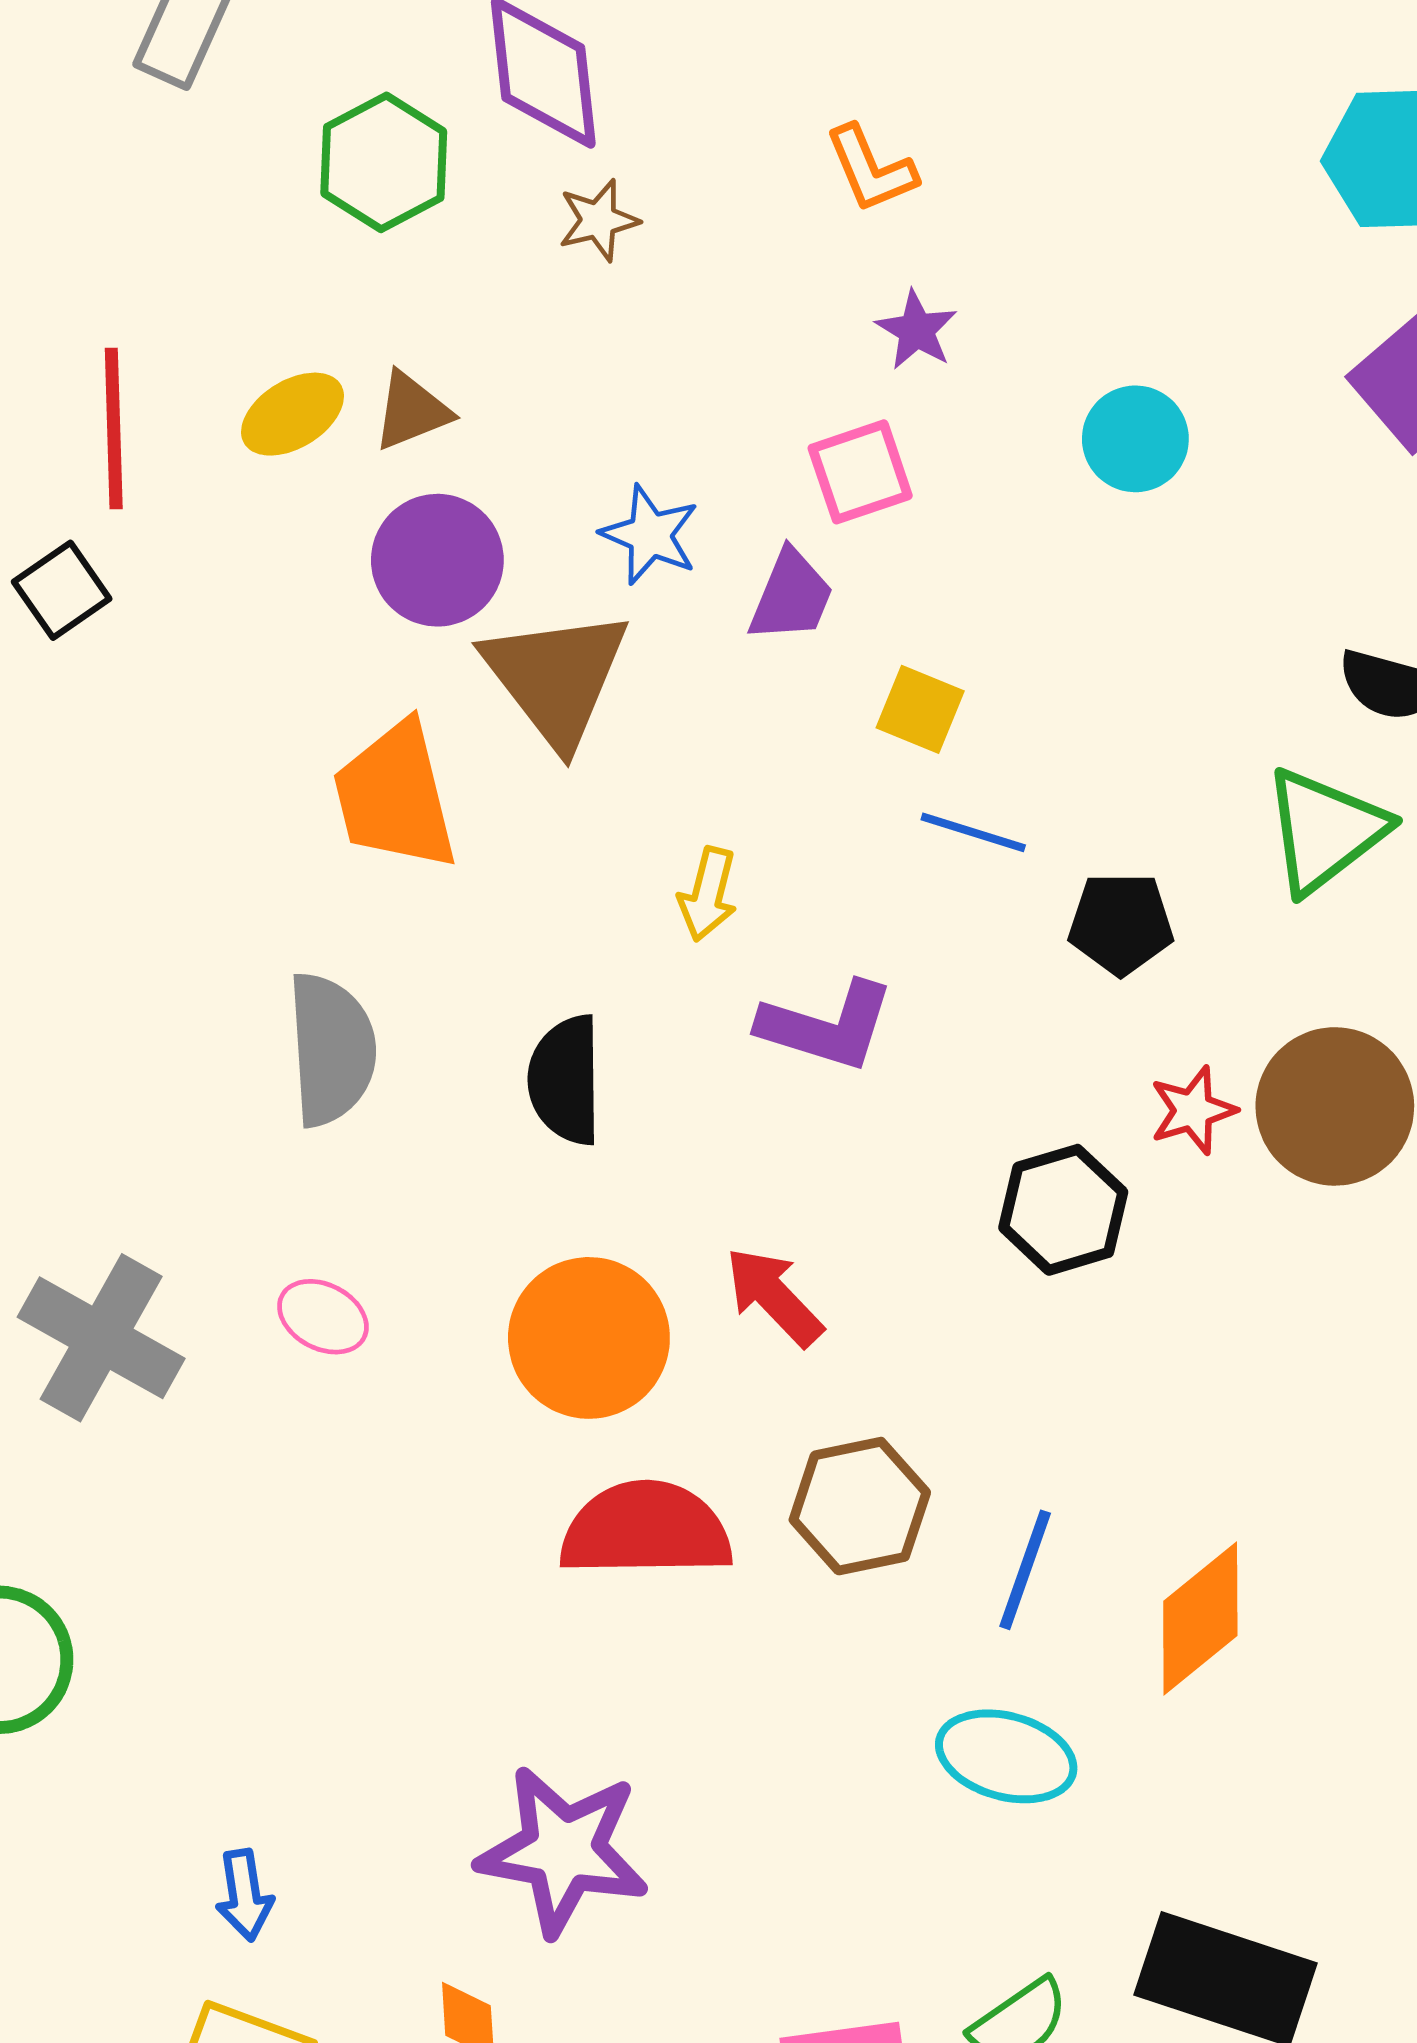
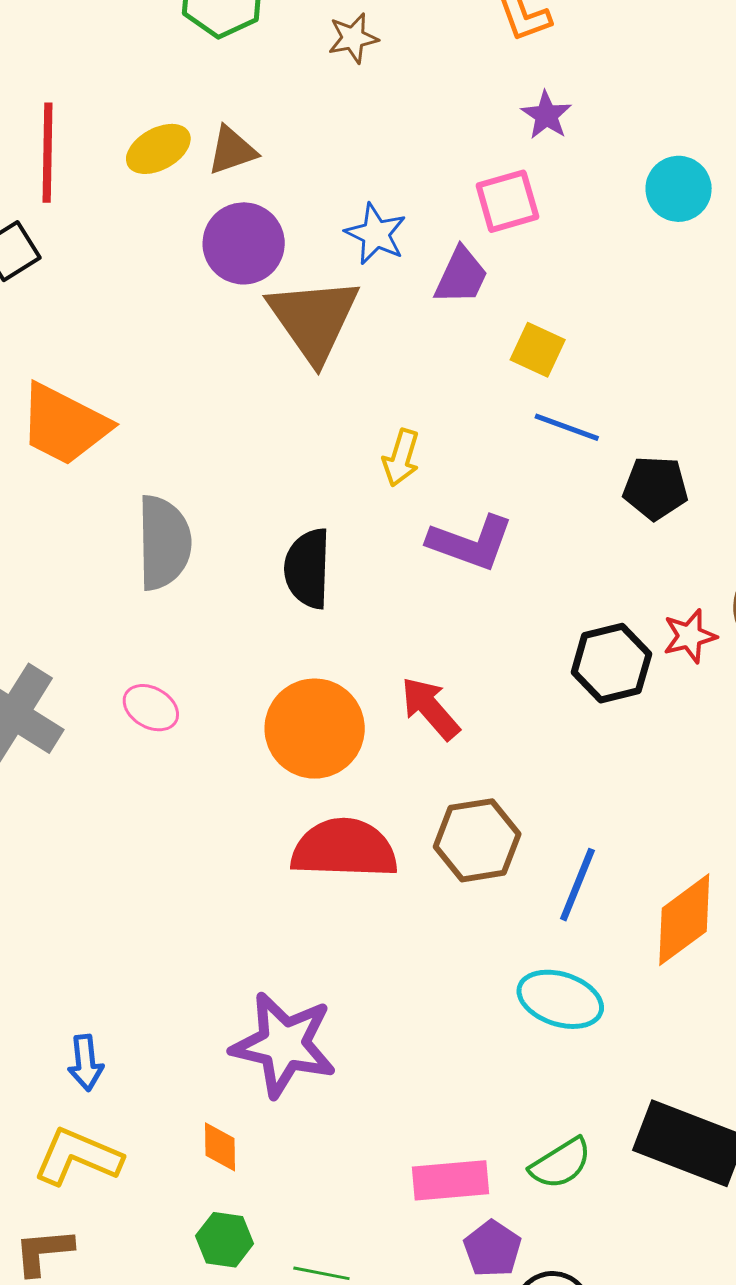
orange trapezoid: (395, 796) -> (64, 425), moved, turned -52
red star: (1193, 1110) -> (690, 636), moved

